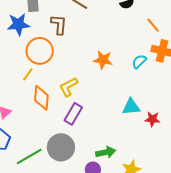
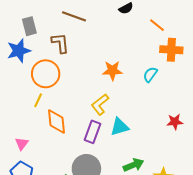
cyan semicircle: (139, 61) -> (150, 75), moved
yellow L-shape: (68, 87) -> (100, 104), moved
cyan triangle: (131, 107) -> (120, 127), moved

